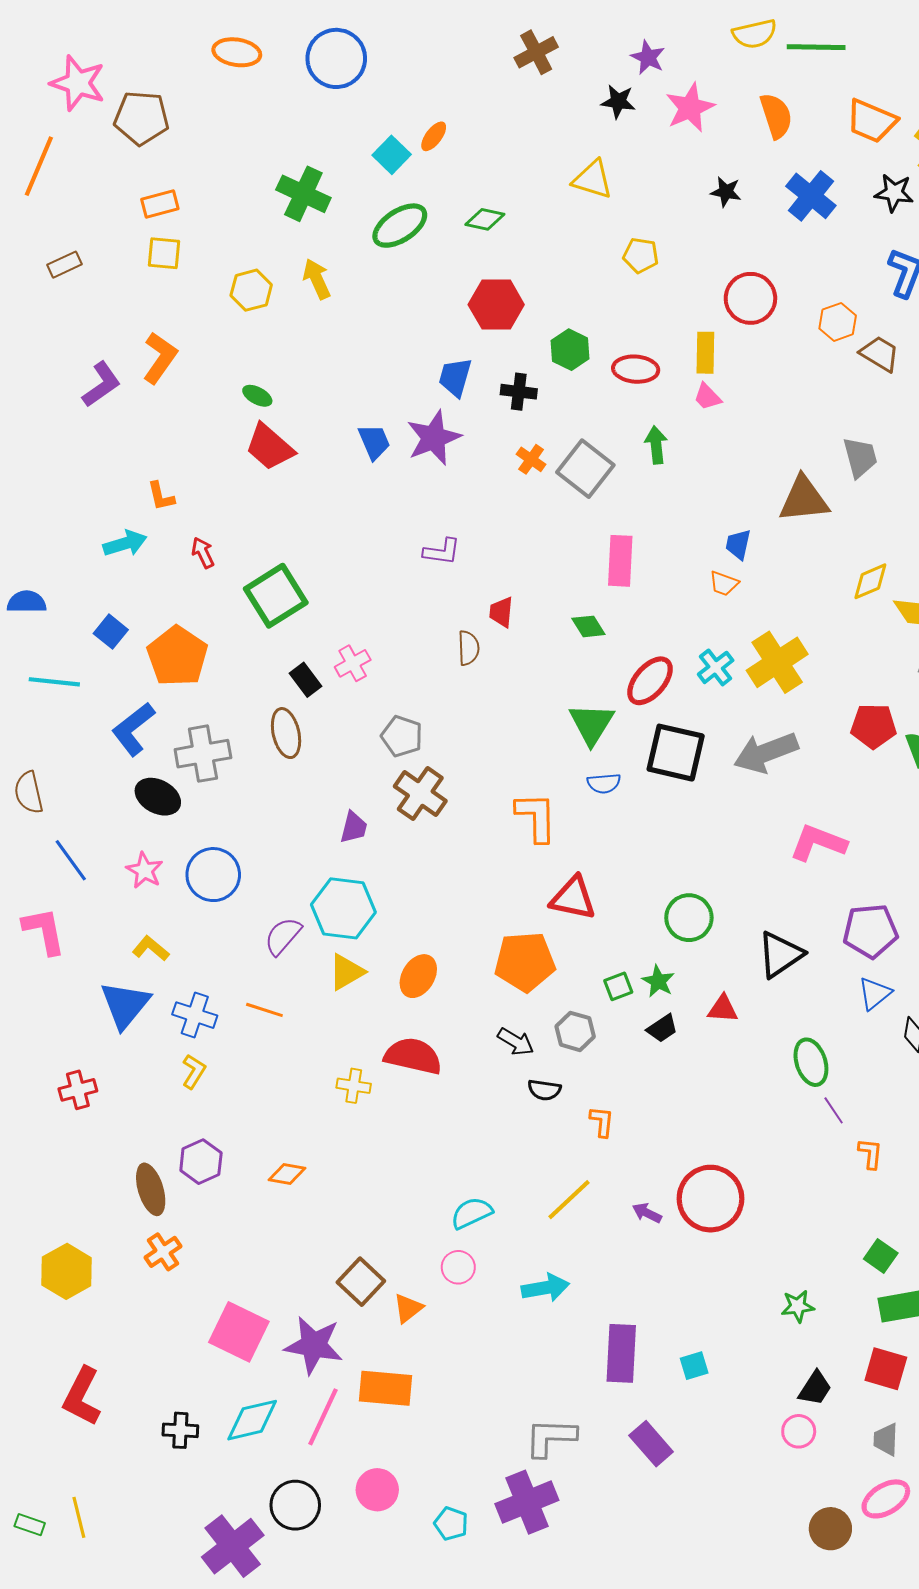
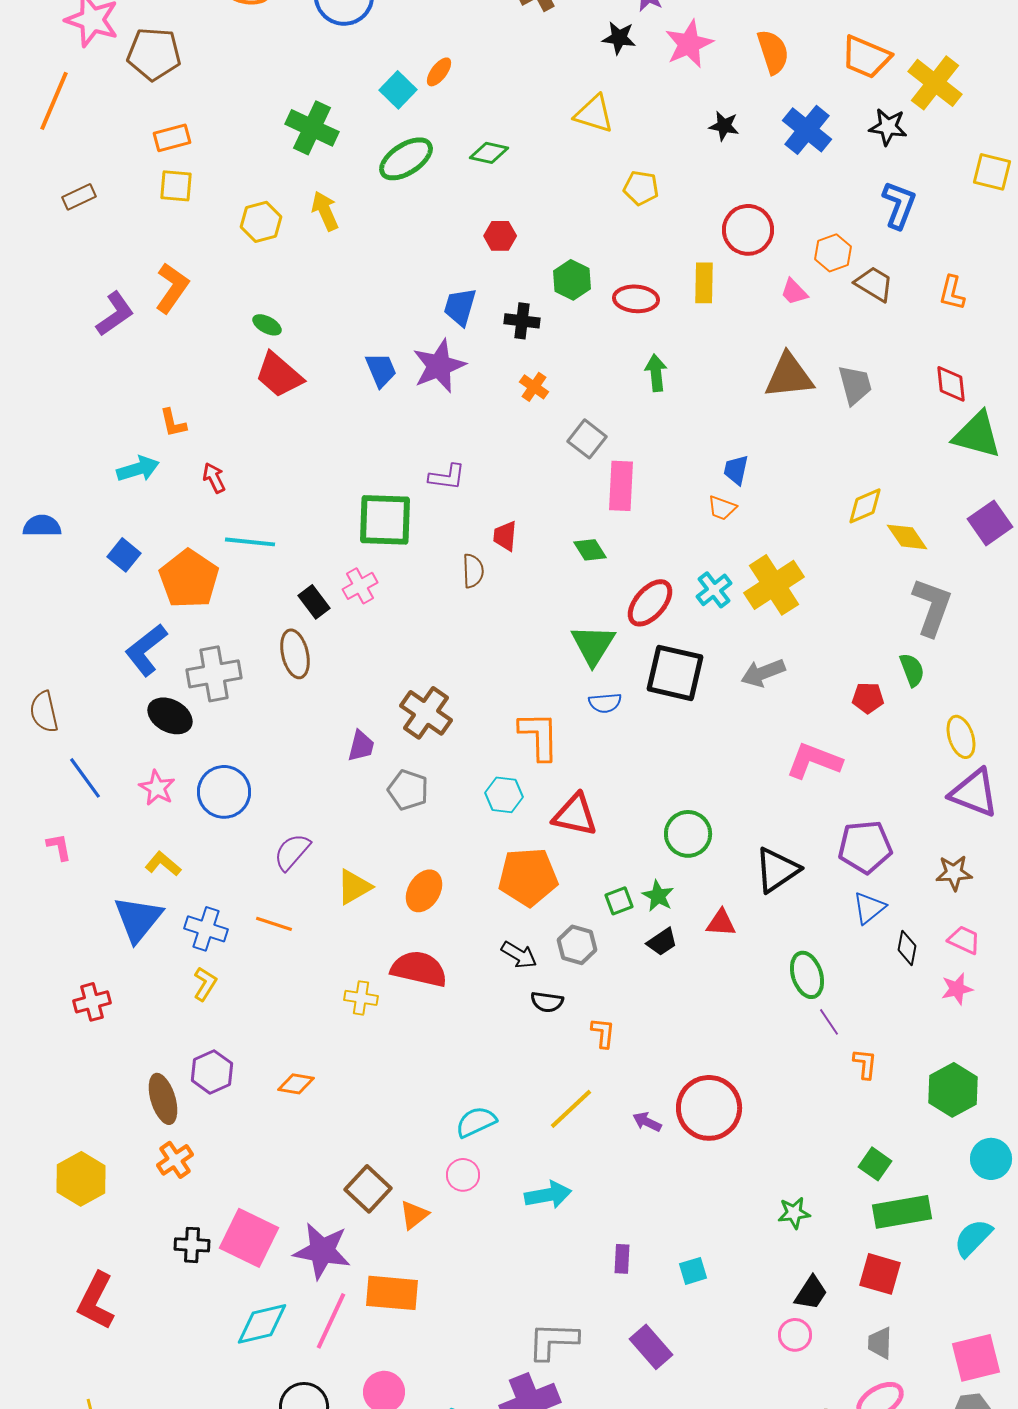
red hexagon: (496, 305) -> (500, 236), size x0.6
pink trapezoid: (707, 397) -> (794, 292), moved
gray square: (585, 469) -> (587, 439), moved, size x0.7
brown triangle: (804, 499) -> (789, 376), moved
green square: (276, 596) -> (385, 520), moved, turned 34
cyan line: (54, 682) -> (250, 542), moved
red pentagon: (874, 726) -> (868, 698), moved, size x0.7
gray pentagon: (402, 736) -> (408, 790), moved
gray arrow: (766, 753) -> (763, 673), size x0.7
cyan hexagon: (343, 908) -> (504, 795), moved, size x0.6
pink L-shape: (44, 931) -> (59, 847), size x0.6
purple rectangle: (621, 1353) -> (622, 1259), size x0.5
black cross: (180, 1430) -> (192, 1245), moved

